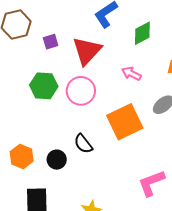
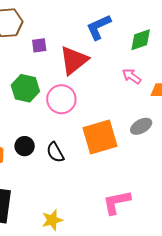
green diamond: (142, 33) -> (141, 40), moved
pink arrow: (131, 74) -> (132, 76), moved
black circle: (57, 160) -> (25, 146), moved

